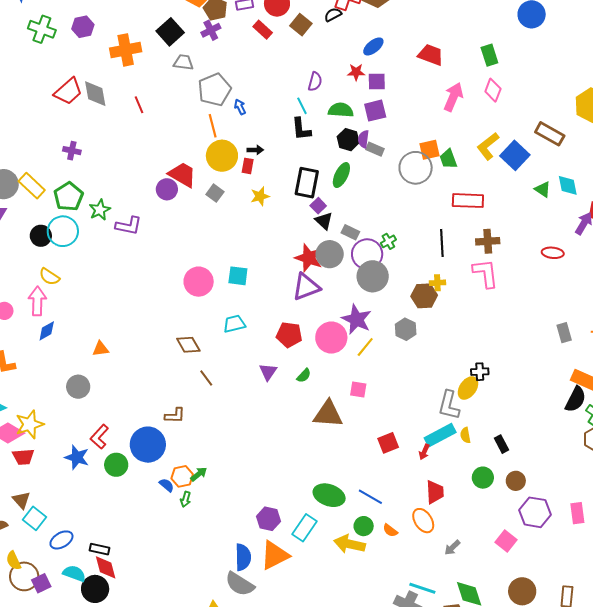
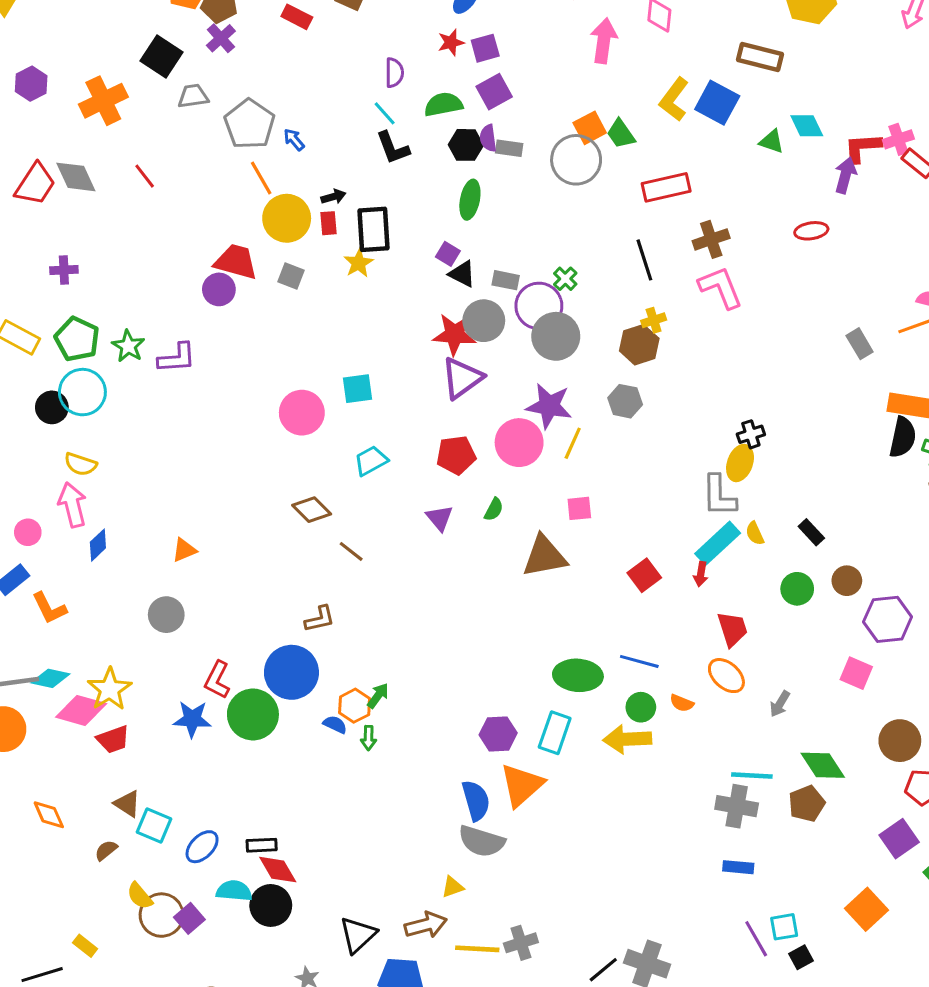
black rectangle: (307, 183) -> (373, 229), moved
green circle: (116, 465) -> (253, 714), size x1.4

